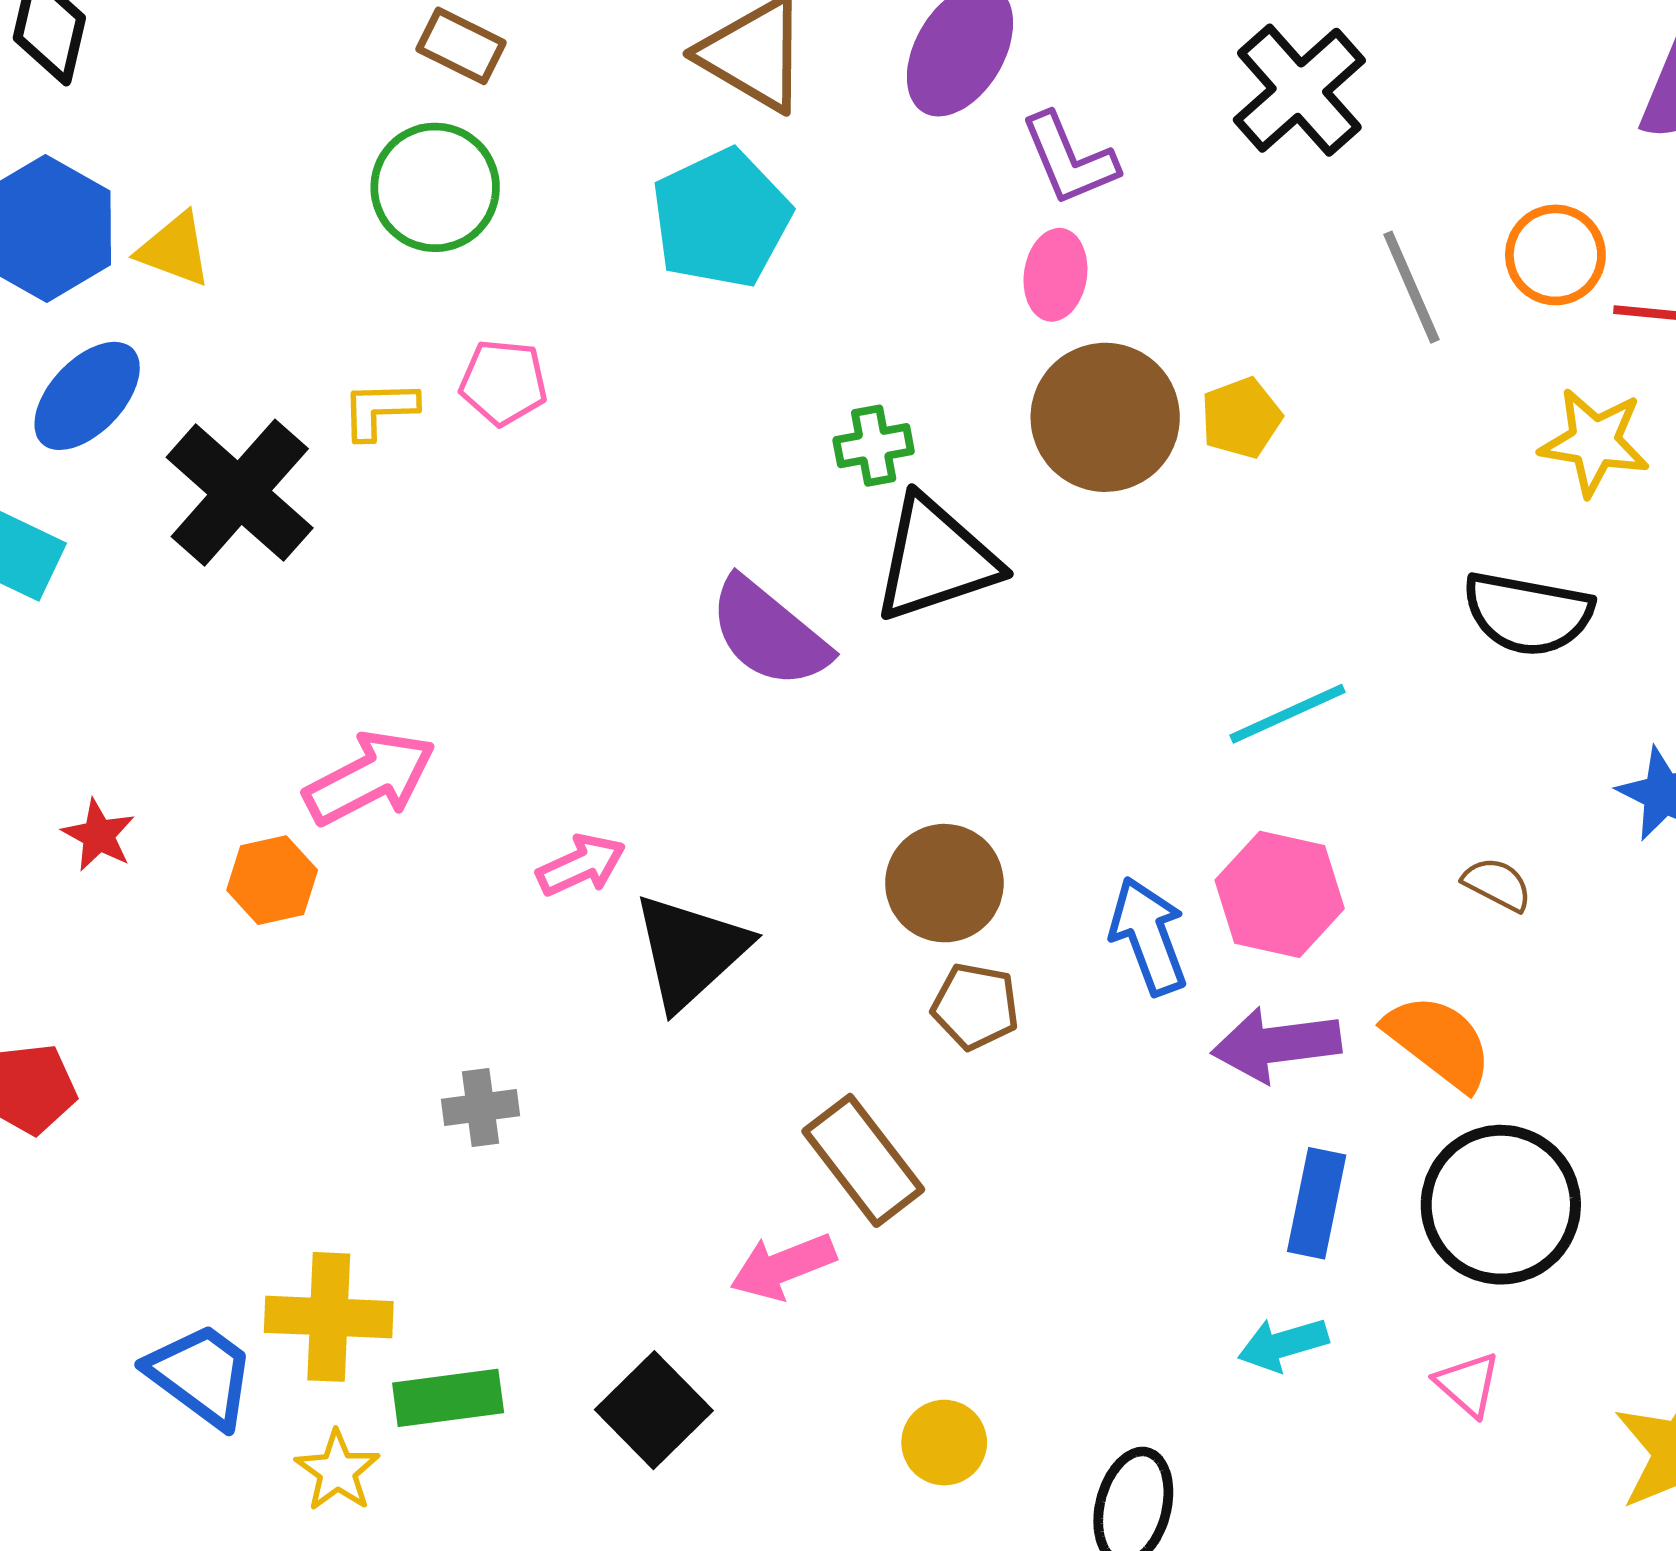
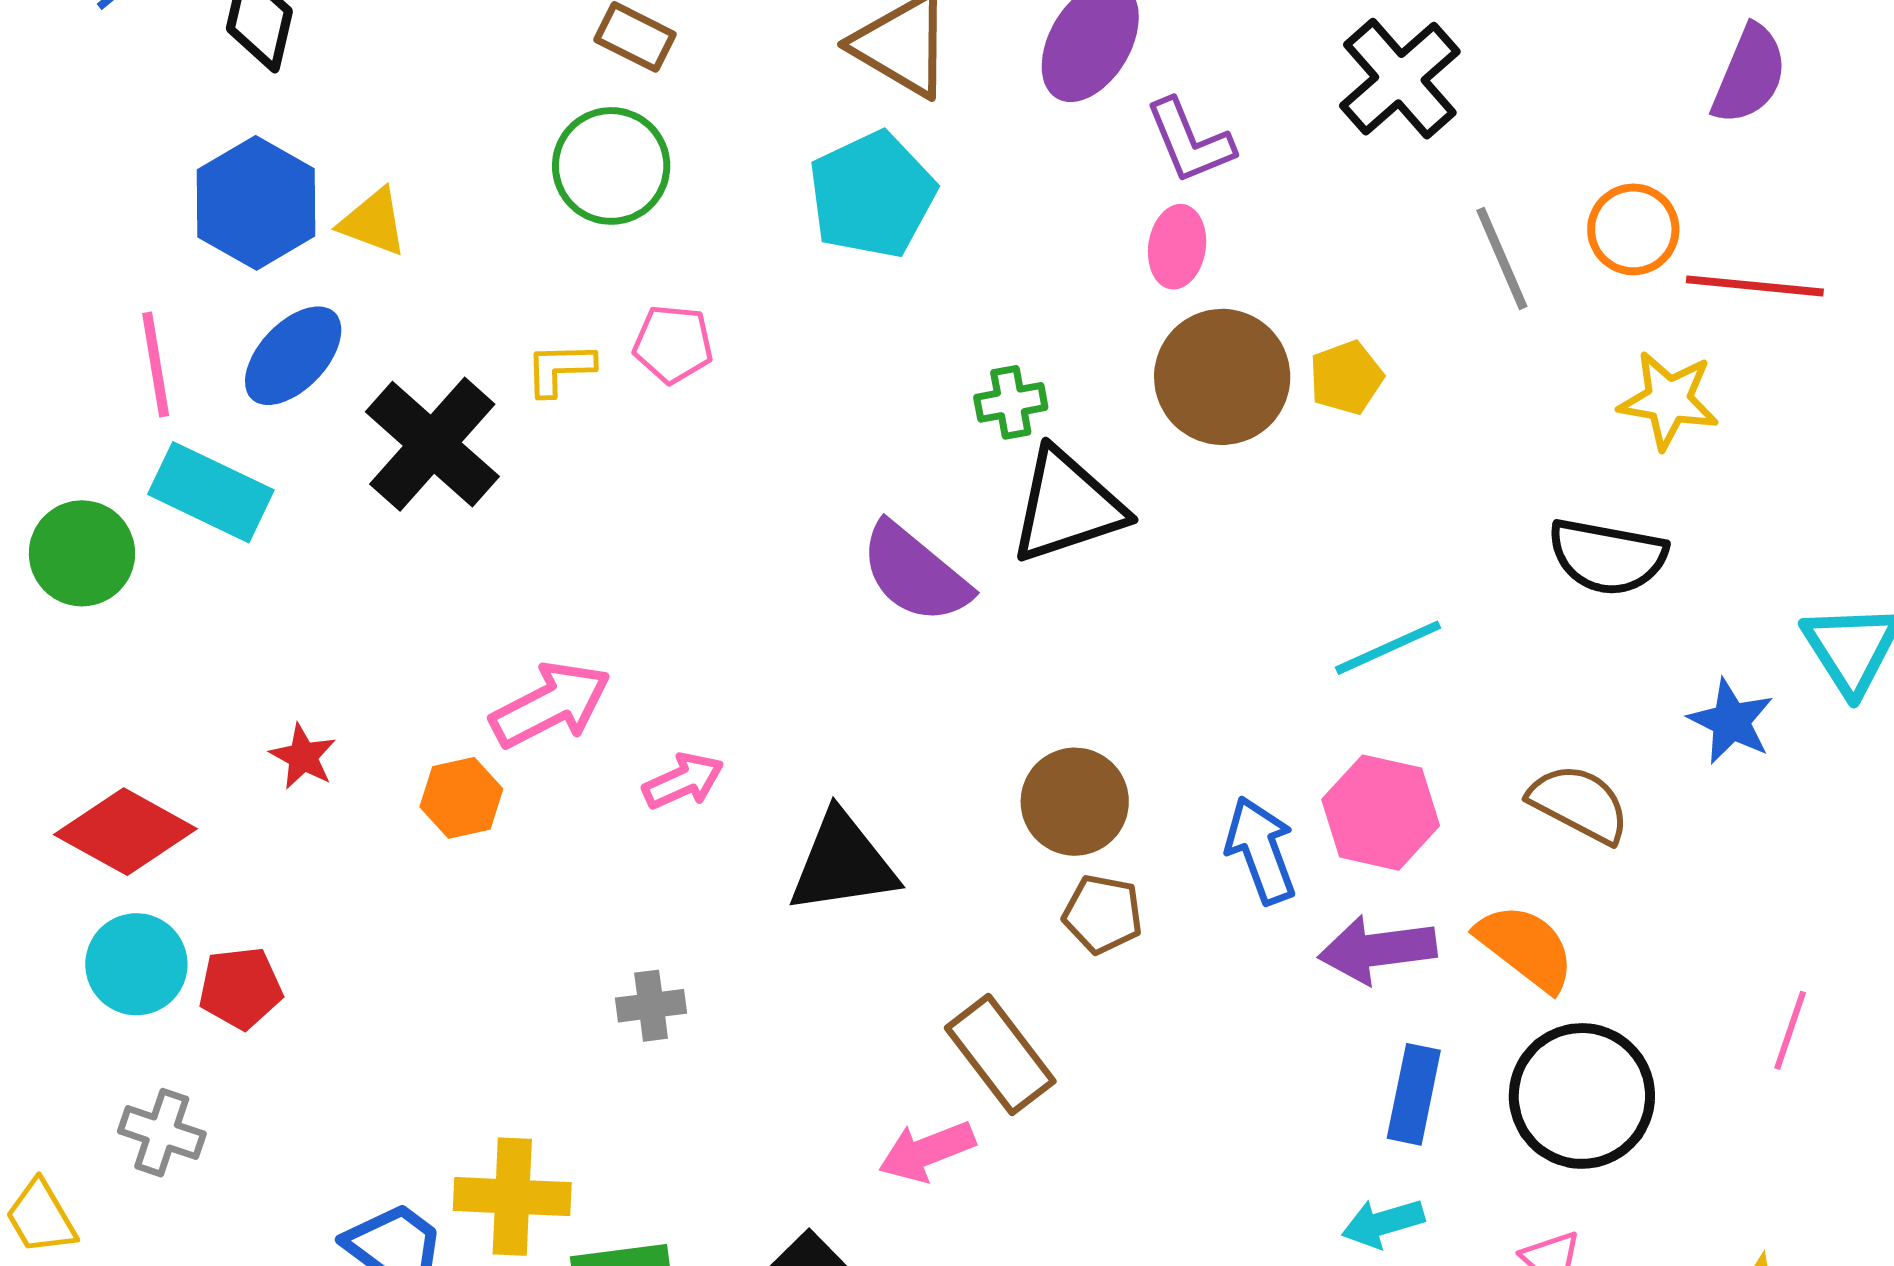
pink arrow: (581, 865) -> (683, 781), moved
brown semicircle: (1497, 884) -> (1579, 804), size x1.6
black triangle: (690, 951) -> (843, 863), turned 34

